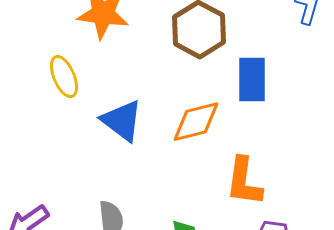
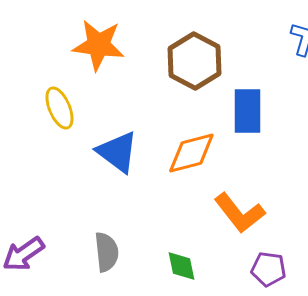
orange L-shape: (244, 182) -> (239, 213), turned -46

